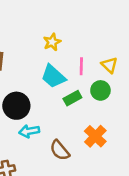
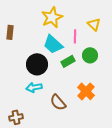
yellow star: (52, 42) -> (52, 17), size x1.5
yellow triangle: (109, 65) -> (94, 24), moved
black circle: (16, 106) -> (37, 64), moved

